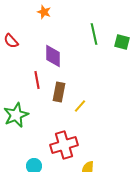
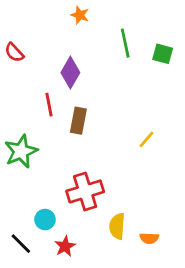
orange star: (44, 12) -> (80, 15), moved
purple diamond: (53, 56) -> (70, 73), turned 30
yellow line: (80, 106) -> (147, 139), moved

